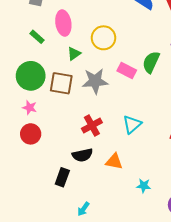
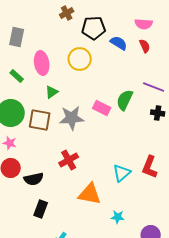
yellow circle: (104, 38) -> (80, 59), moved
cyan triangle: (132, 124) -> (122, 173), moved
black semicircle: (82, 155) -> (34, 179), moved
orange triangle: (114, 161) -> (90, 194), size x1.4

